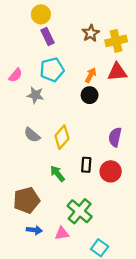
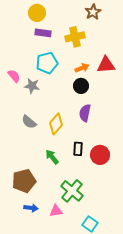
brown star: (91, 33) -> (93, 12), moved
purple rectangle: (48, 36) -> (43, 33), turned -56
yellow cross: (116, 41) -> (75, 37), moved
pink semicircle: (15, 75) -> (14, 76), moved, turned -80
orange arrow: (91, 75) -> (82, 68), turned 40
purple semicircle: (115, 137) -> (85, 113), moved

